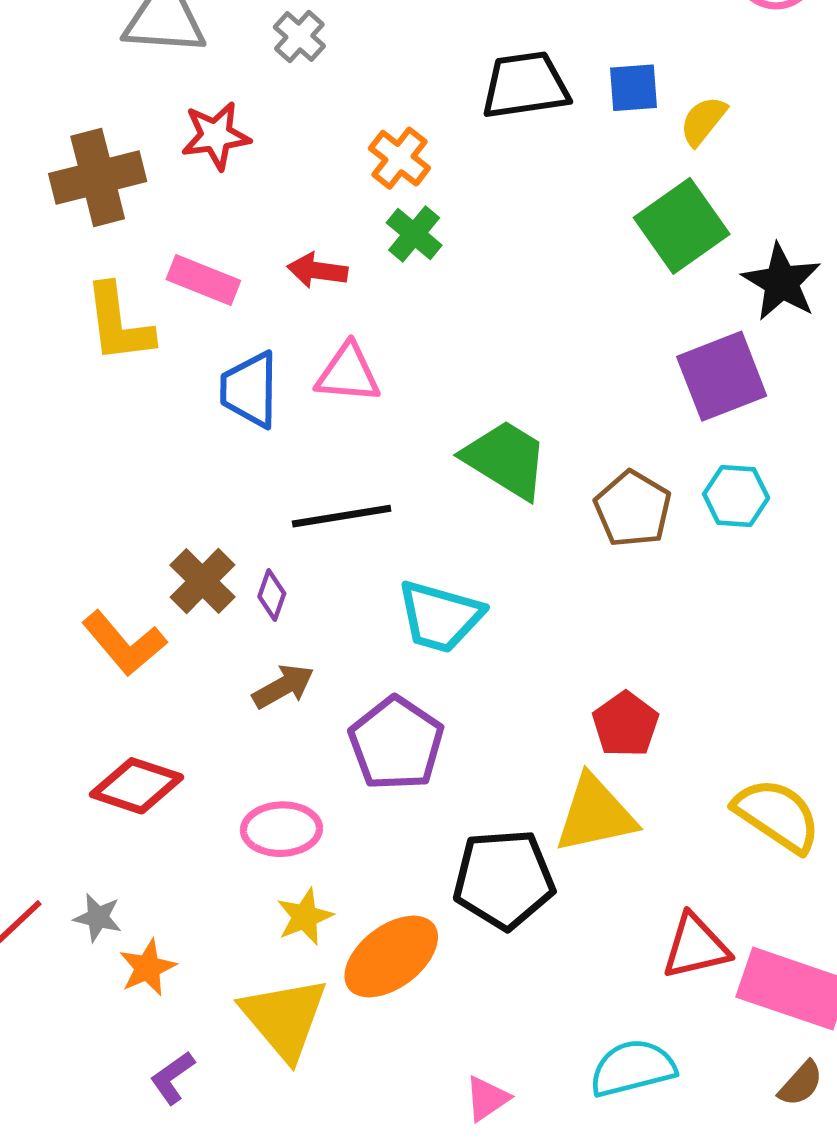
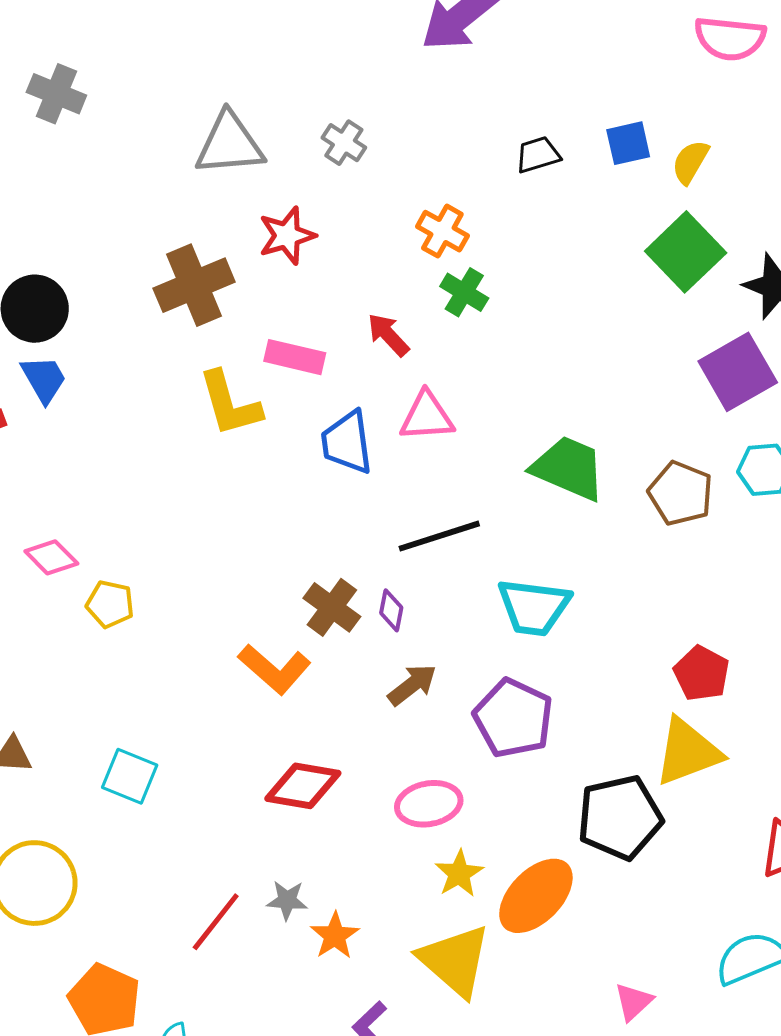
black trapezoid: (525, 85) -> (538, 155), size x0.6
red arrow: (317, 270) -> (388, 335), turned 48

